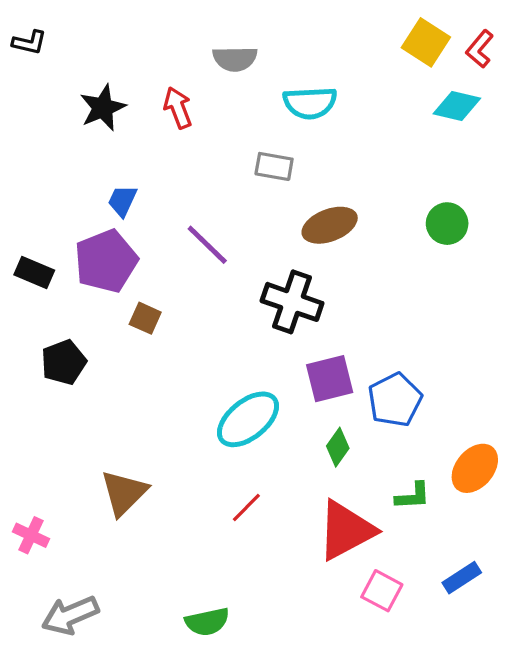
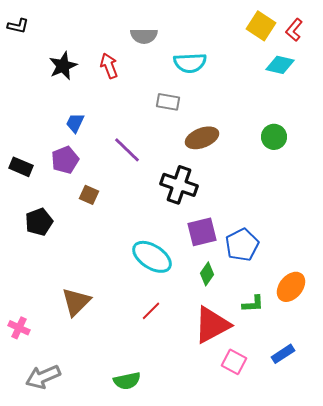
purple pentagon: (106, 261) -> (65, 160), size x0.7
cyan ellipse: (248, 419) -> (152, 257), turned 72

